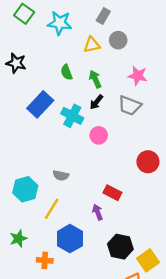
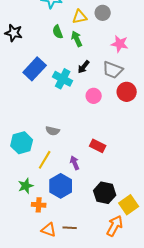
green semicircle: (67, 72) -> (58, 32), moved
green arrow: (95, 79) -> (77, 39), moved
pink circle: (99, 135) -> (94, 96), moved
red circle: (148, 162) -> (127, 92), moved
purple arrow: (97, 212) -> (75, 163), moved
green star: (18, 239) -> (26, 186), moved

